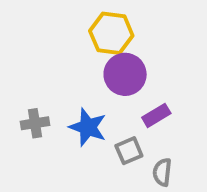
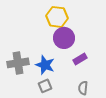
gray cross: (35, 123) -> (18, 63), size x1.5
gray square: (129, 151) -> (45, 86), moved

